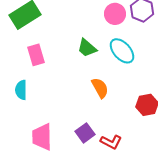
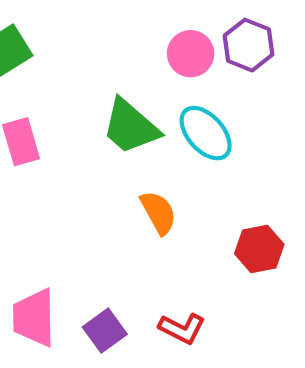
green trapezoid: (87, 48) -> (130, 127), size x1.4
purple square: (85, 133) -> (105, 331), moved

